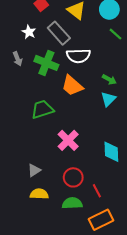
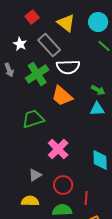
green cross: (46, 63) -> (37, 74), turned 35
cyan triangle: (108, 99) -> (97, 109), turned 42
gray triangle: (34, 170) -> (35, 175), moved
red line: (97, 191) -> (86, 198), turned 32

